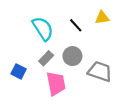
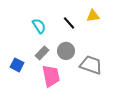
cyan semicircle: (43, 29) -> (39, 26), size x0.7

